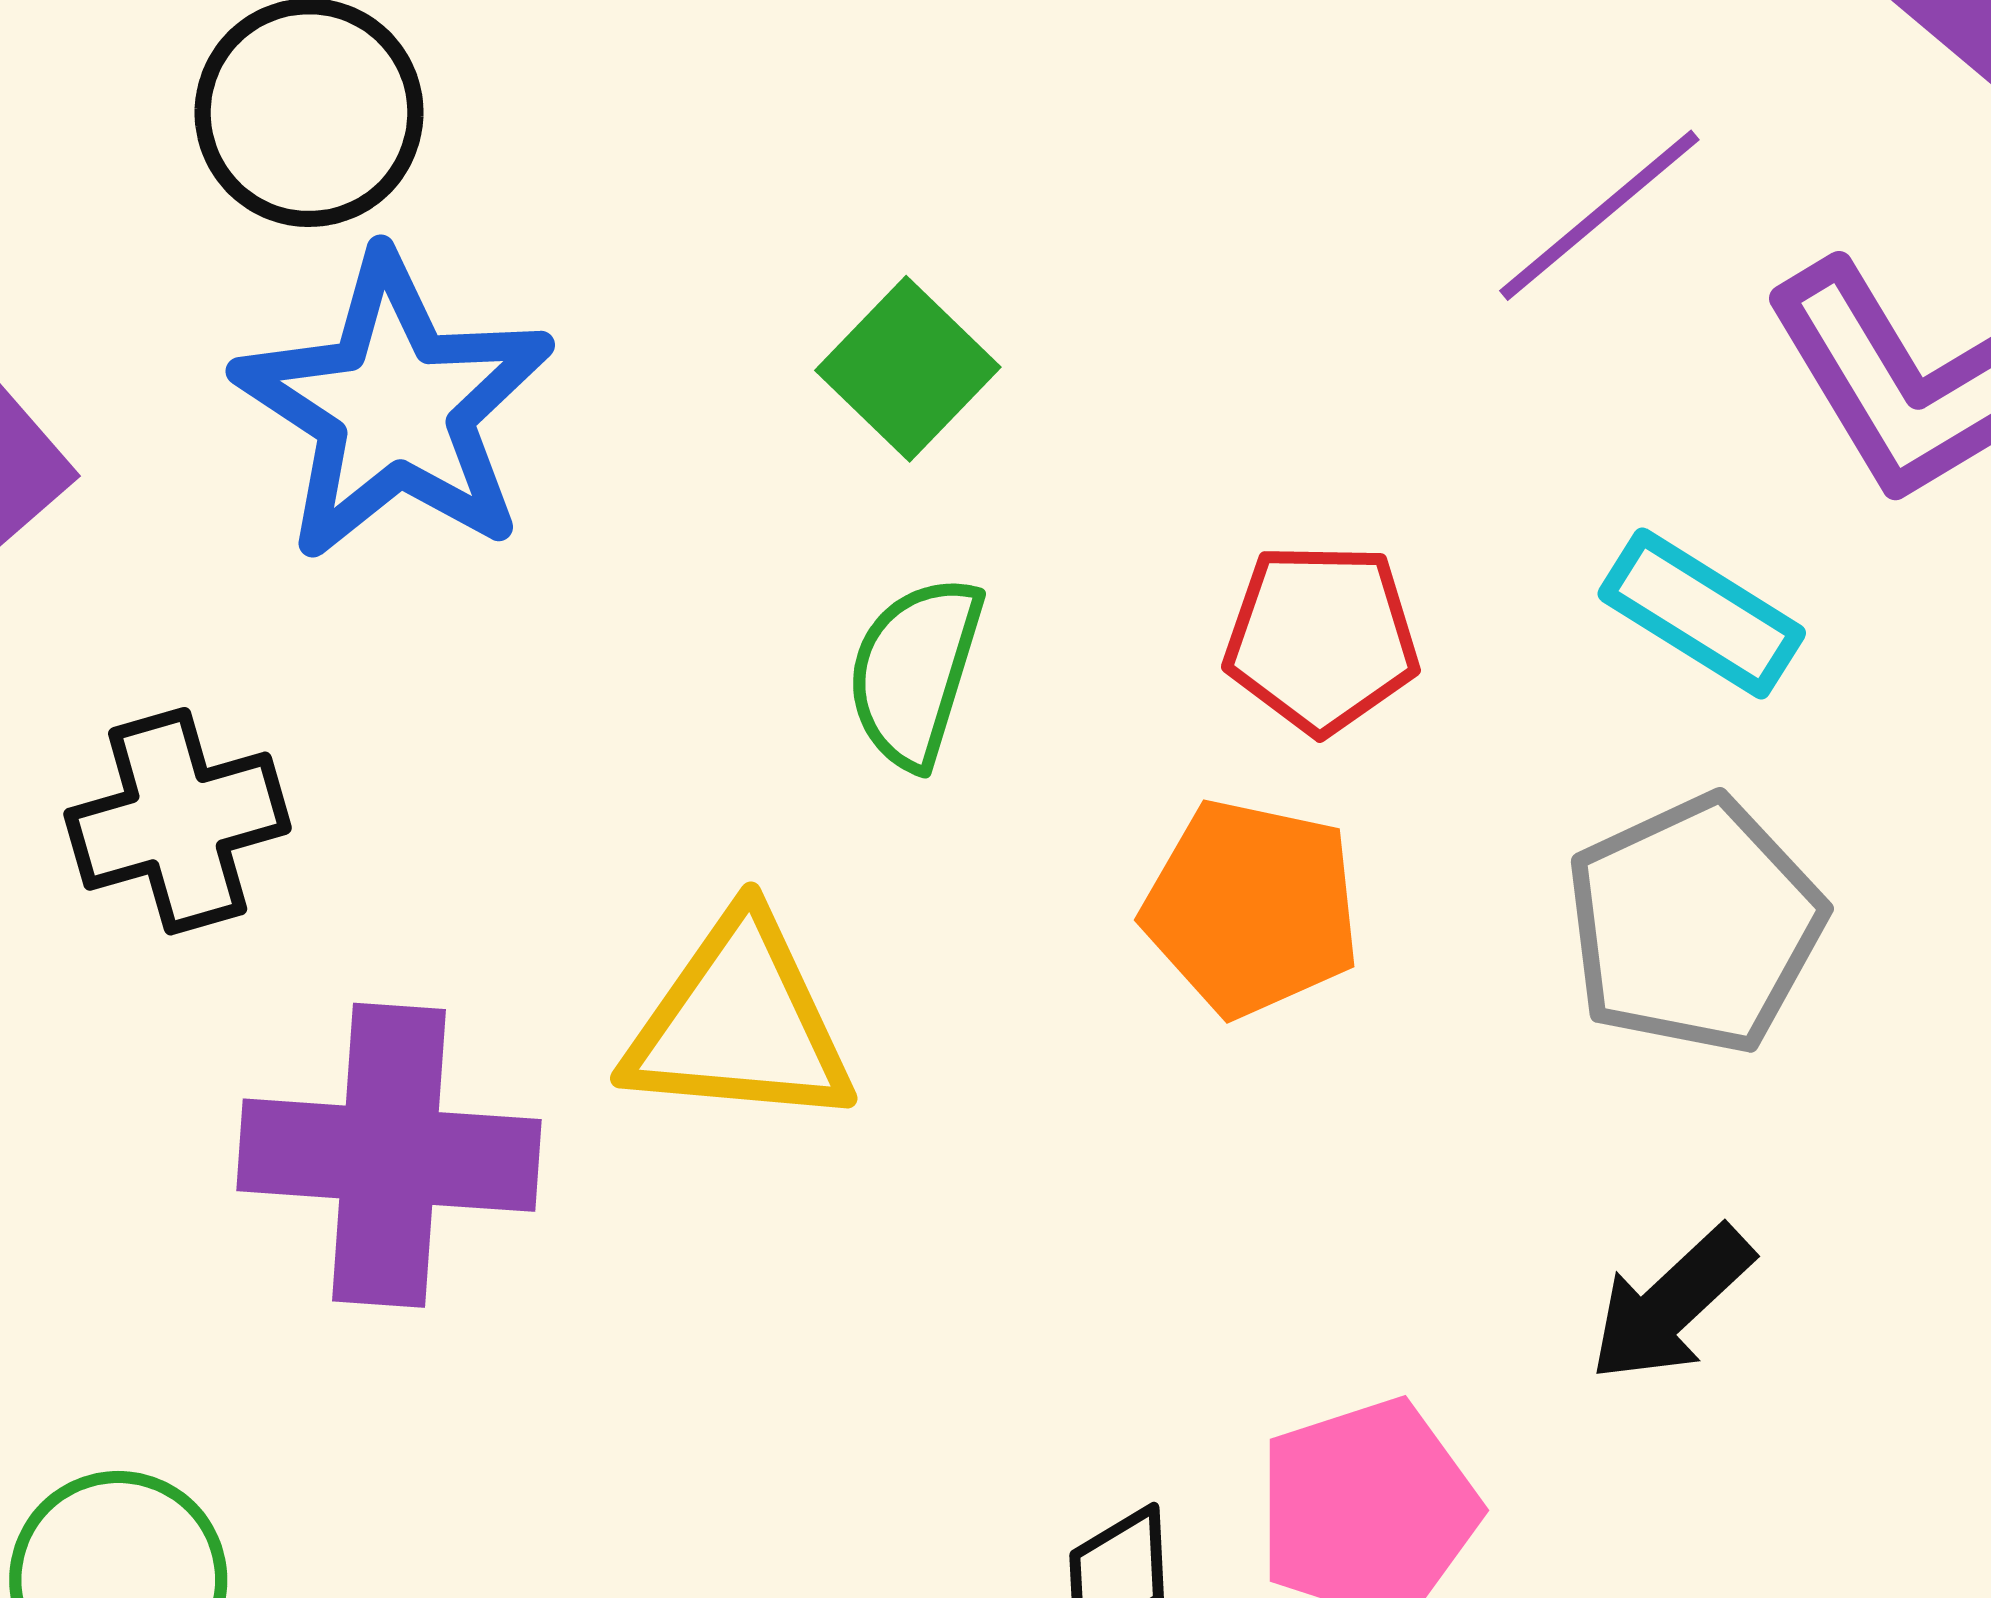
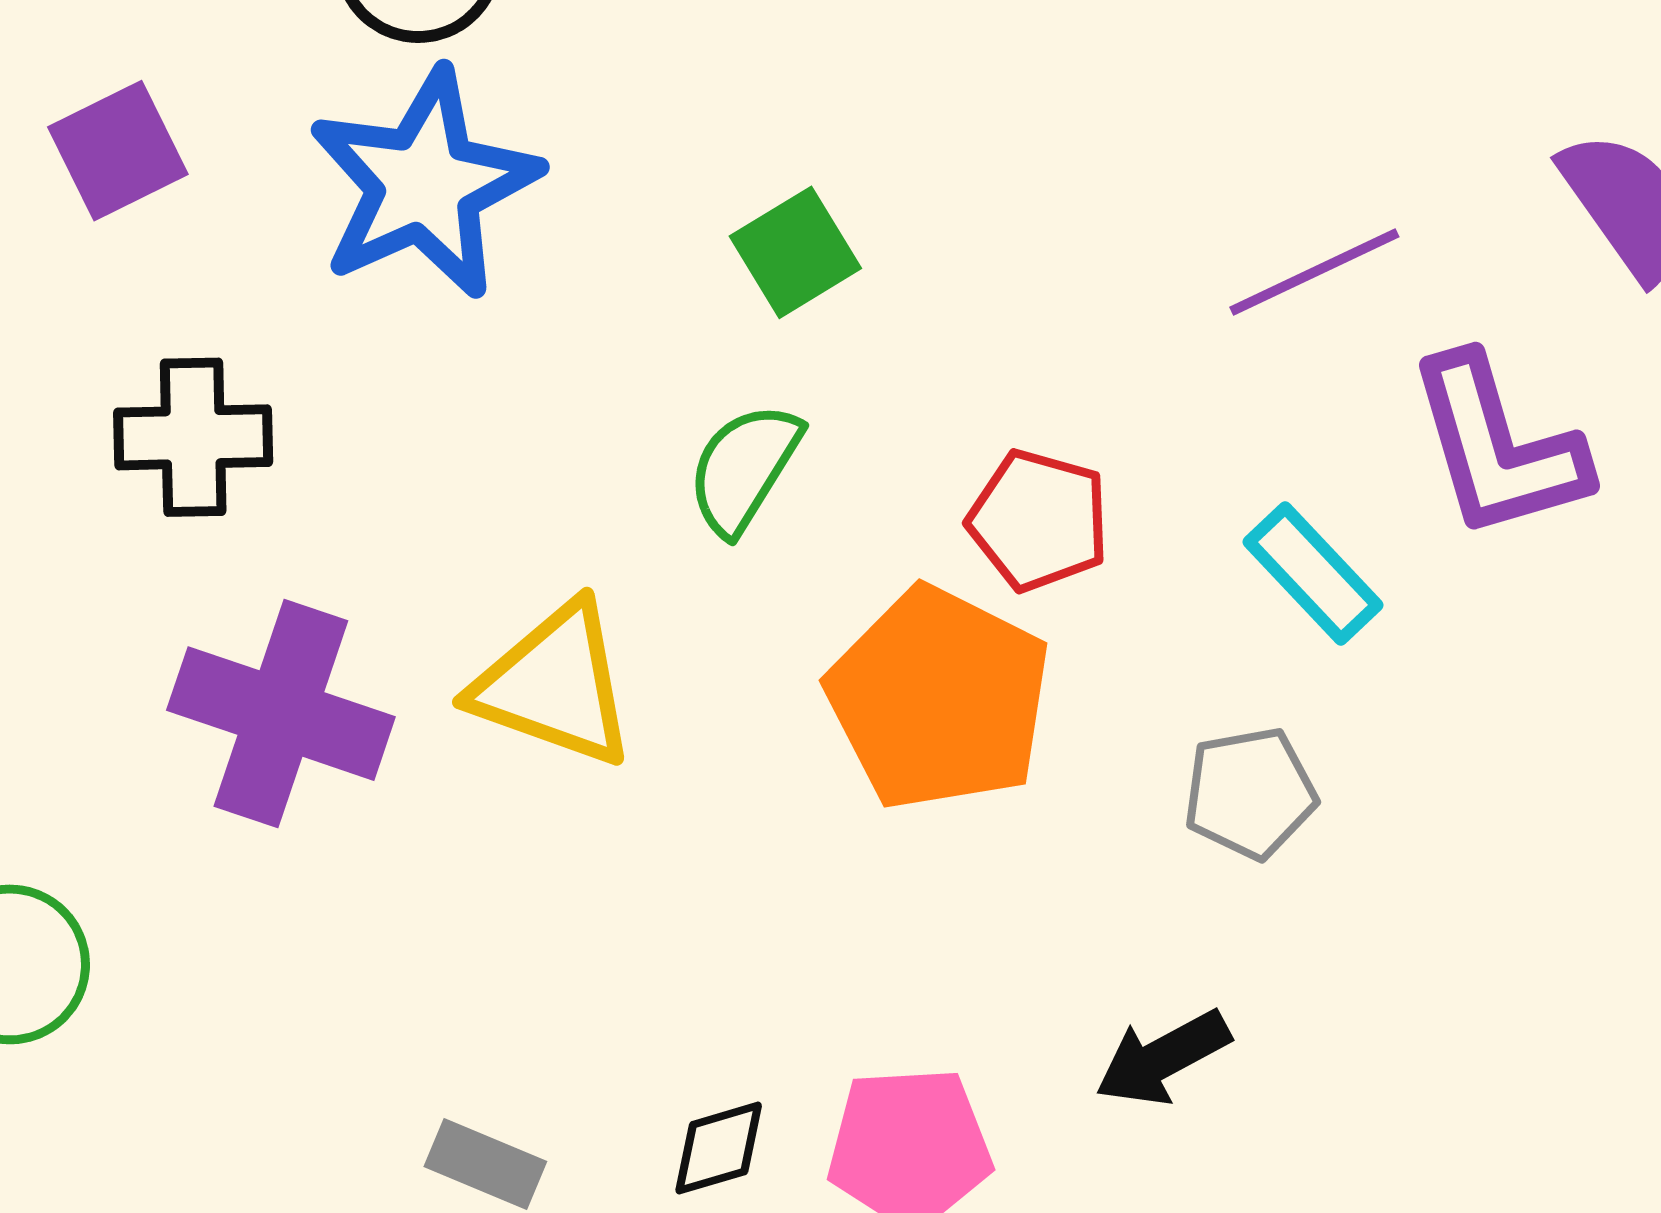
orange pentagon: (1252, 908) -> (939, 699), size x1.4
gray pentagon: (1695, 925) -> (1250, 793), size x0.7

